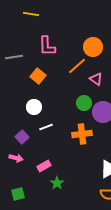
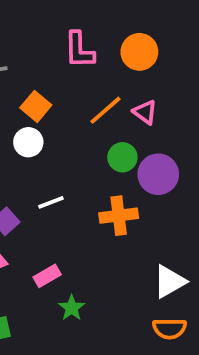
pink L-shape: (47, 46) -> (79, 50), moved
orange line: (77, 66) -> (106, 110), moved
white circle: (34, 107) -> (28, 142), moved

